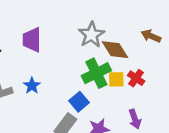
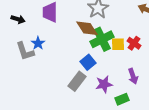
brown diamond: (115, 50) -> (87, 28), moved
blue star: (32, 86) -> (38, 43), moved

